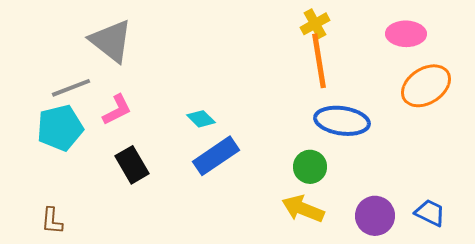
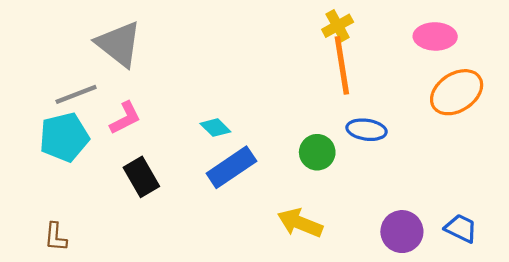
blue ellipse: (342, 121) -> (367, 130), size x0.7
green circle: (310, 167) -> (317, 152), moved
yellow arrow: (303, 209) -> (300, 223), moved

